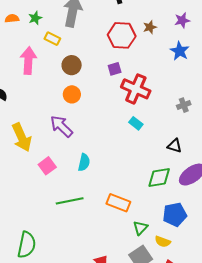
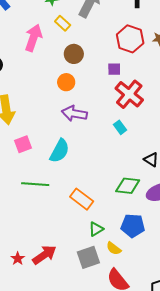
purple arrow: (61, 126) -> (74, 113), moved, turned -50
cyan semicircle: (84, 162) -> (60, 151), size x1.4

